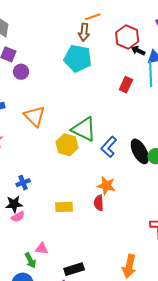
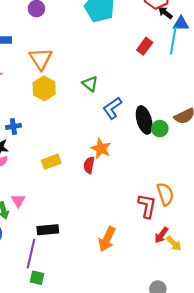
green triangle: (84, 129) -> (90, 84), size x0.6
yellow hexagon: (67, 145) -> (44, 88), moved
yellow rectangle: (64, 207) -> (51, 162), turned -30
pink triangle: (42, 249) -> (18, 201), turned 40

